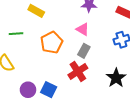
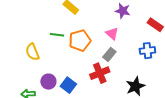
green line: (16, 34) -> (57, 35), moved

